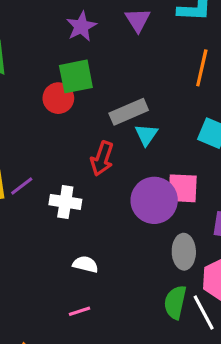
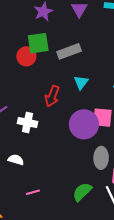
gray rectangle: (129, 112) -> (69, 51), moved
white semicircle: (85, 264) -> (16, 160), moved
green semicircle: (175, 302) -> (82, 192), moved, turned 30

